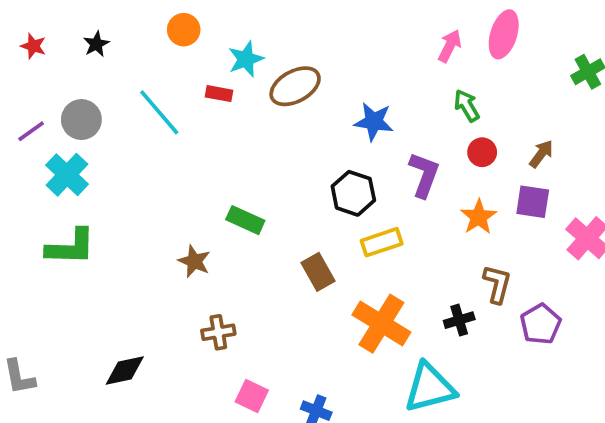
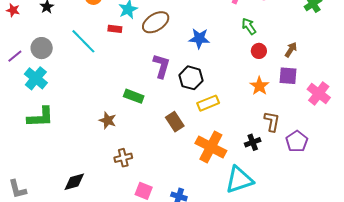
purple L-shape: (424, 175) -> (161, 66), moved

